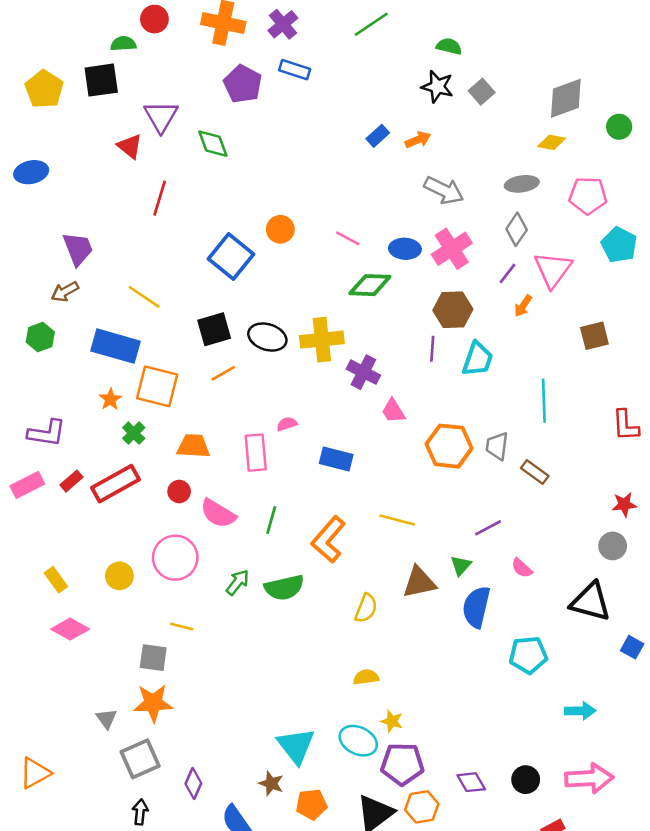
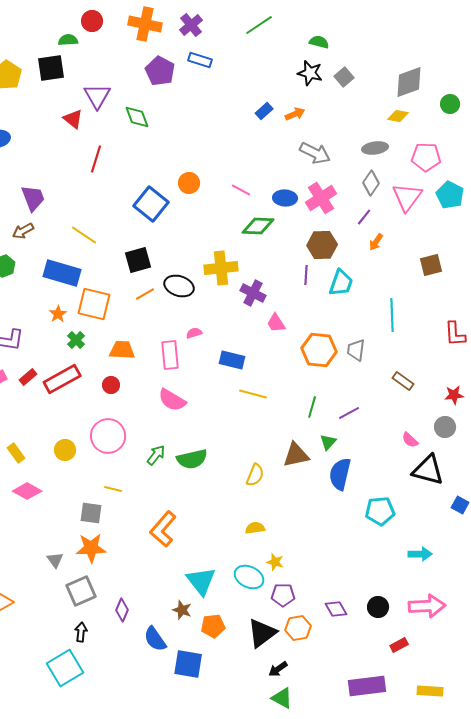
pink triangle: (553, 270) -> (407, 197), moved
black ellipse: (267, 337) -> (179, 286), moved
brown rectangle: (535, 472) -> (403, 381), moved
pink semicircle: (218, 514) -> (172, 400), moved
green line: (271, 520) -> (312, 407), moved
yellow line: (397, 520) -> (253, 394), moved
orange L-shape: (328, 539) -> (163, 529), moved
pink semicircle: (522, 568) -> (410, 440), moved
purple pentagon: (402, 764) -> (283, 595), size x0.7

